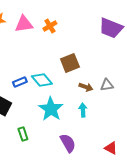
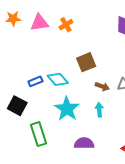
green rectangle: (23, 134) -> (38, 134), size x1.6
purple semicircle: (68, 143) -> (84, 143), turned -60

